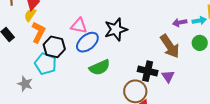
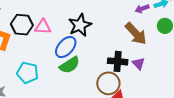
blue ellipse: (87, 42) -> (66, 47), moved
black hexagon: (54, 47) -> (22, 25), moved
cyan pentagon: (45, 64) -> (28, 73), moved

